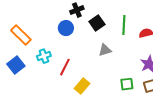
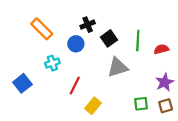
orange rectangle: (21, 35) -> (42, 29), moved
gray triangle: (105, 50) -> (118, 67), size x1.5
cyan cross: (44, 56) -> (52, 63), moved

